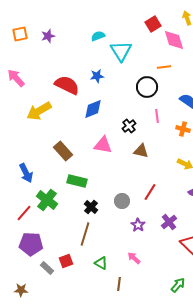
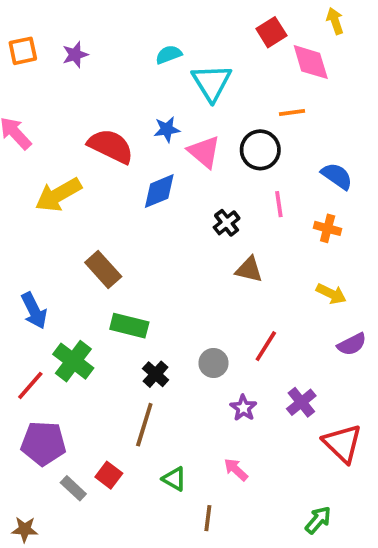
pink triangle: (103, 145) -> (204, 152), moved, turned 30
red square: (66, 261) -> (109, 475), turned -32

